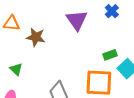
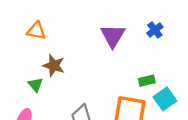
brown star: (36, 37) -> (54, 65), moved

